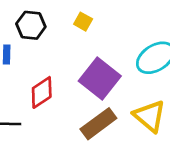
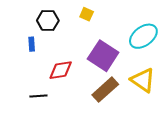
red diamond: (42, 92) -> (61, 70), turned 30

